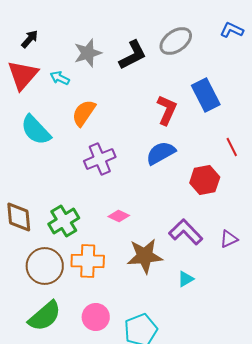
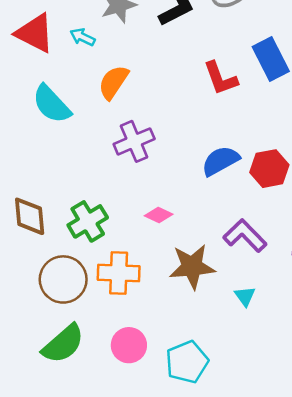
red triangle: (23, 75) -> (35, 33), turned -44
red L-shape: (167, 110) -> (220, 78), turned 136
blue semicircle: (161, 153) -> (220, 161), moved
cyan triangle: (186, 279) -> (245, 296), turned -36

